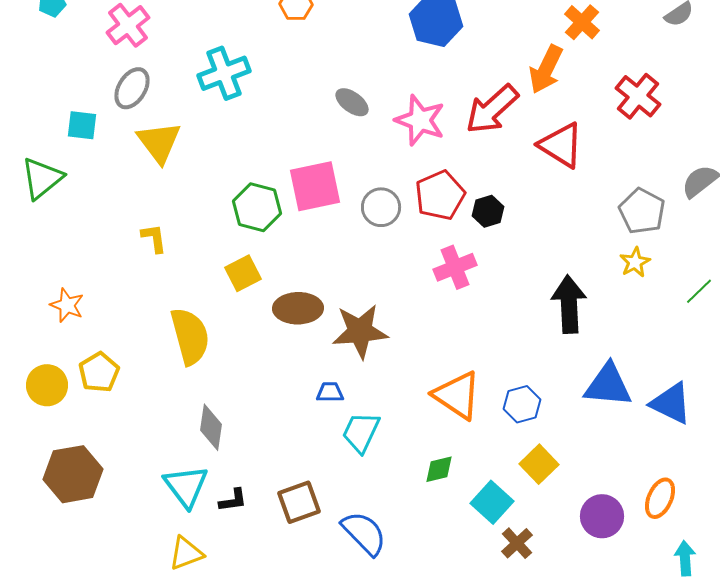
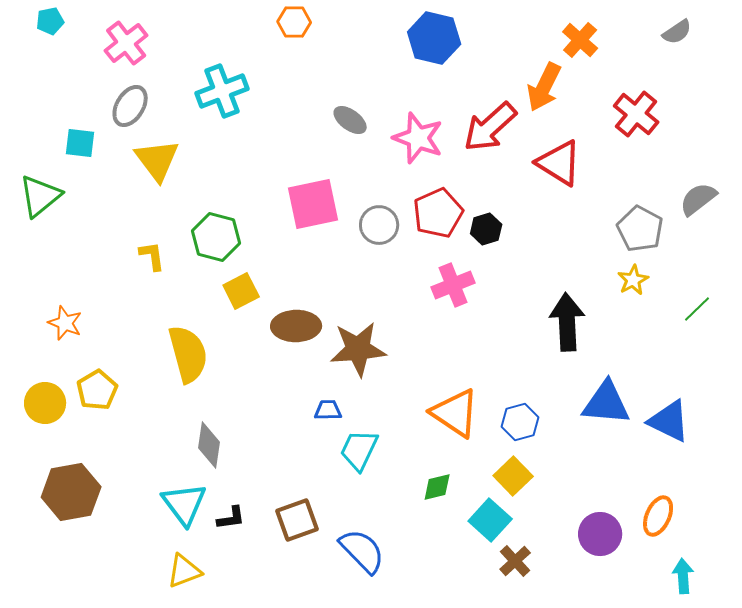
green hexagon: (257, 207) -> (216, 237), moved
yellow square: (539, 464) -> (513, 476), moved

